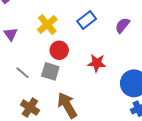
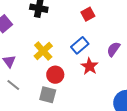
red star: (97, 63) -> (89, 66), moved, turned 30
gray line: (23, 73) -> (13, 85), moved

